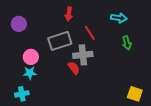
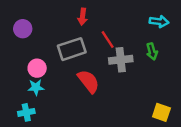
cyan arrow: (119, 18) -> (159, 22), moved
gray cross: (83, 55) -> (121, 60), moved
red semicircle: (74, 68) -> (88, 81), size x1.5

